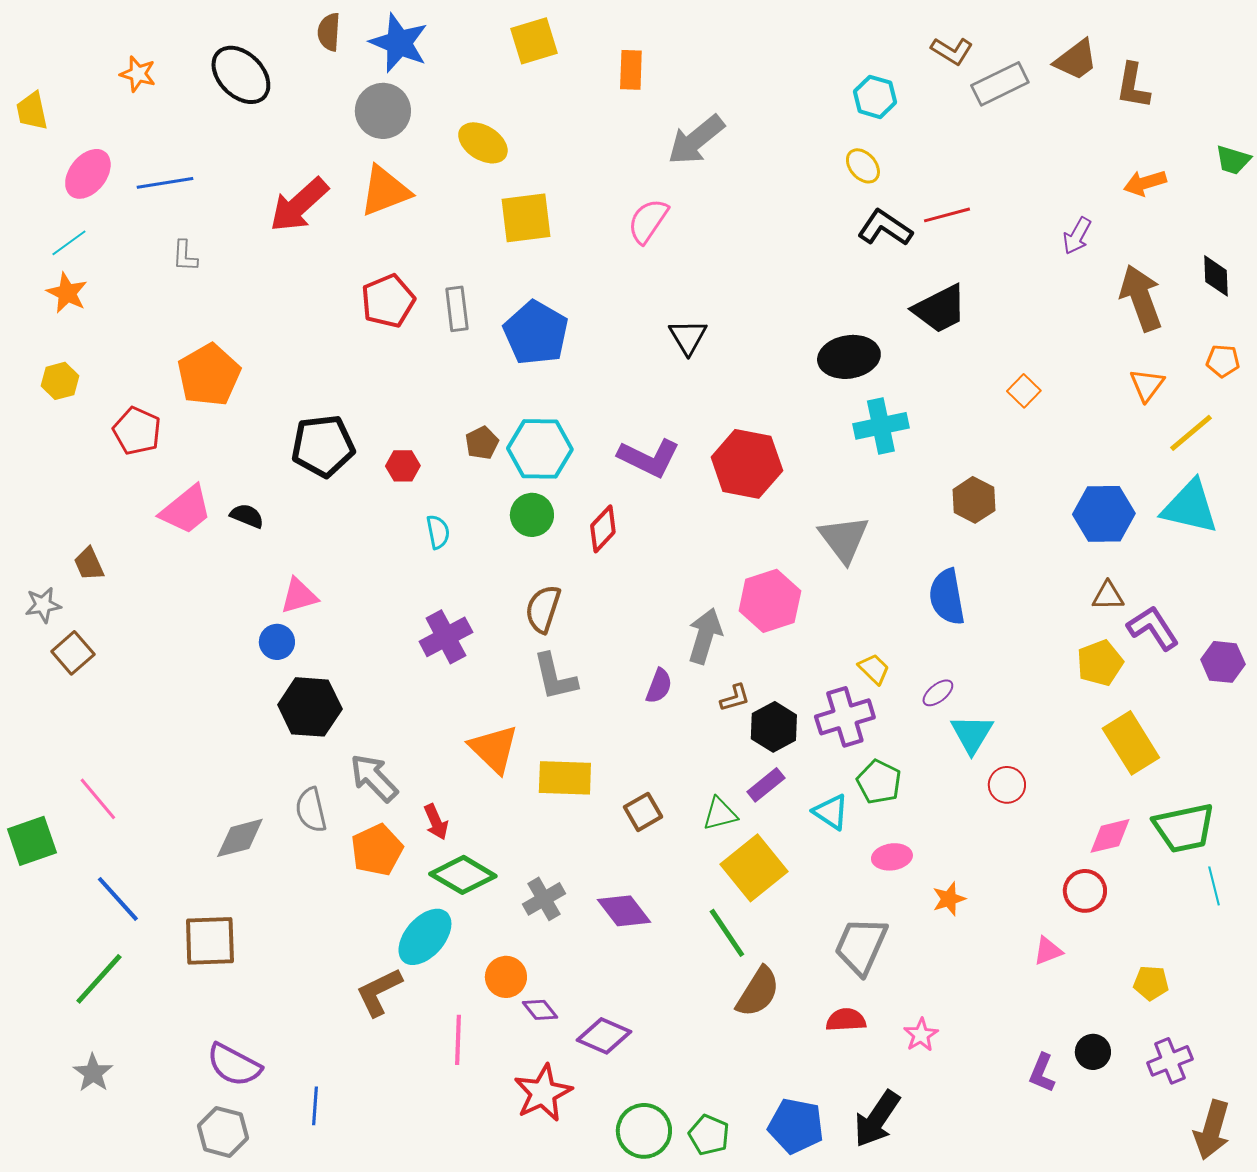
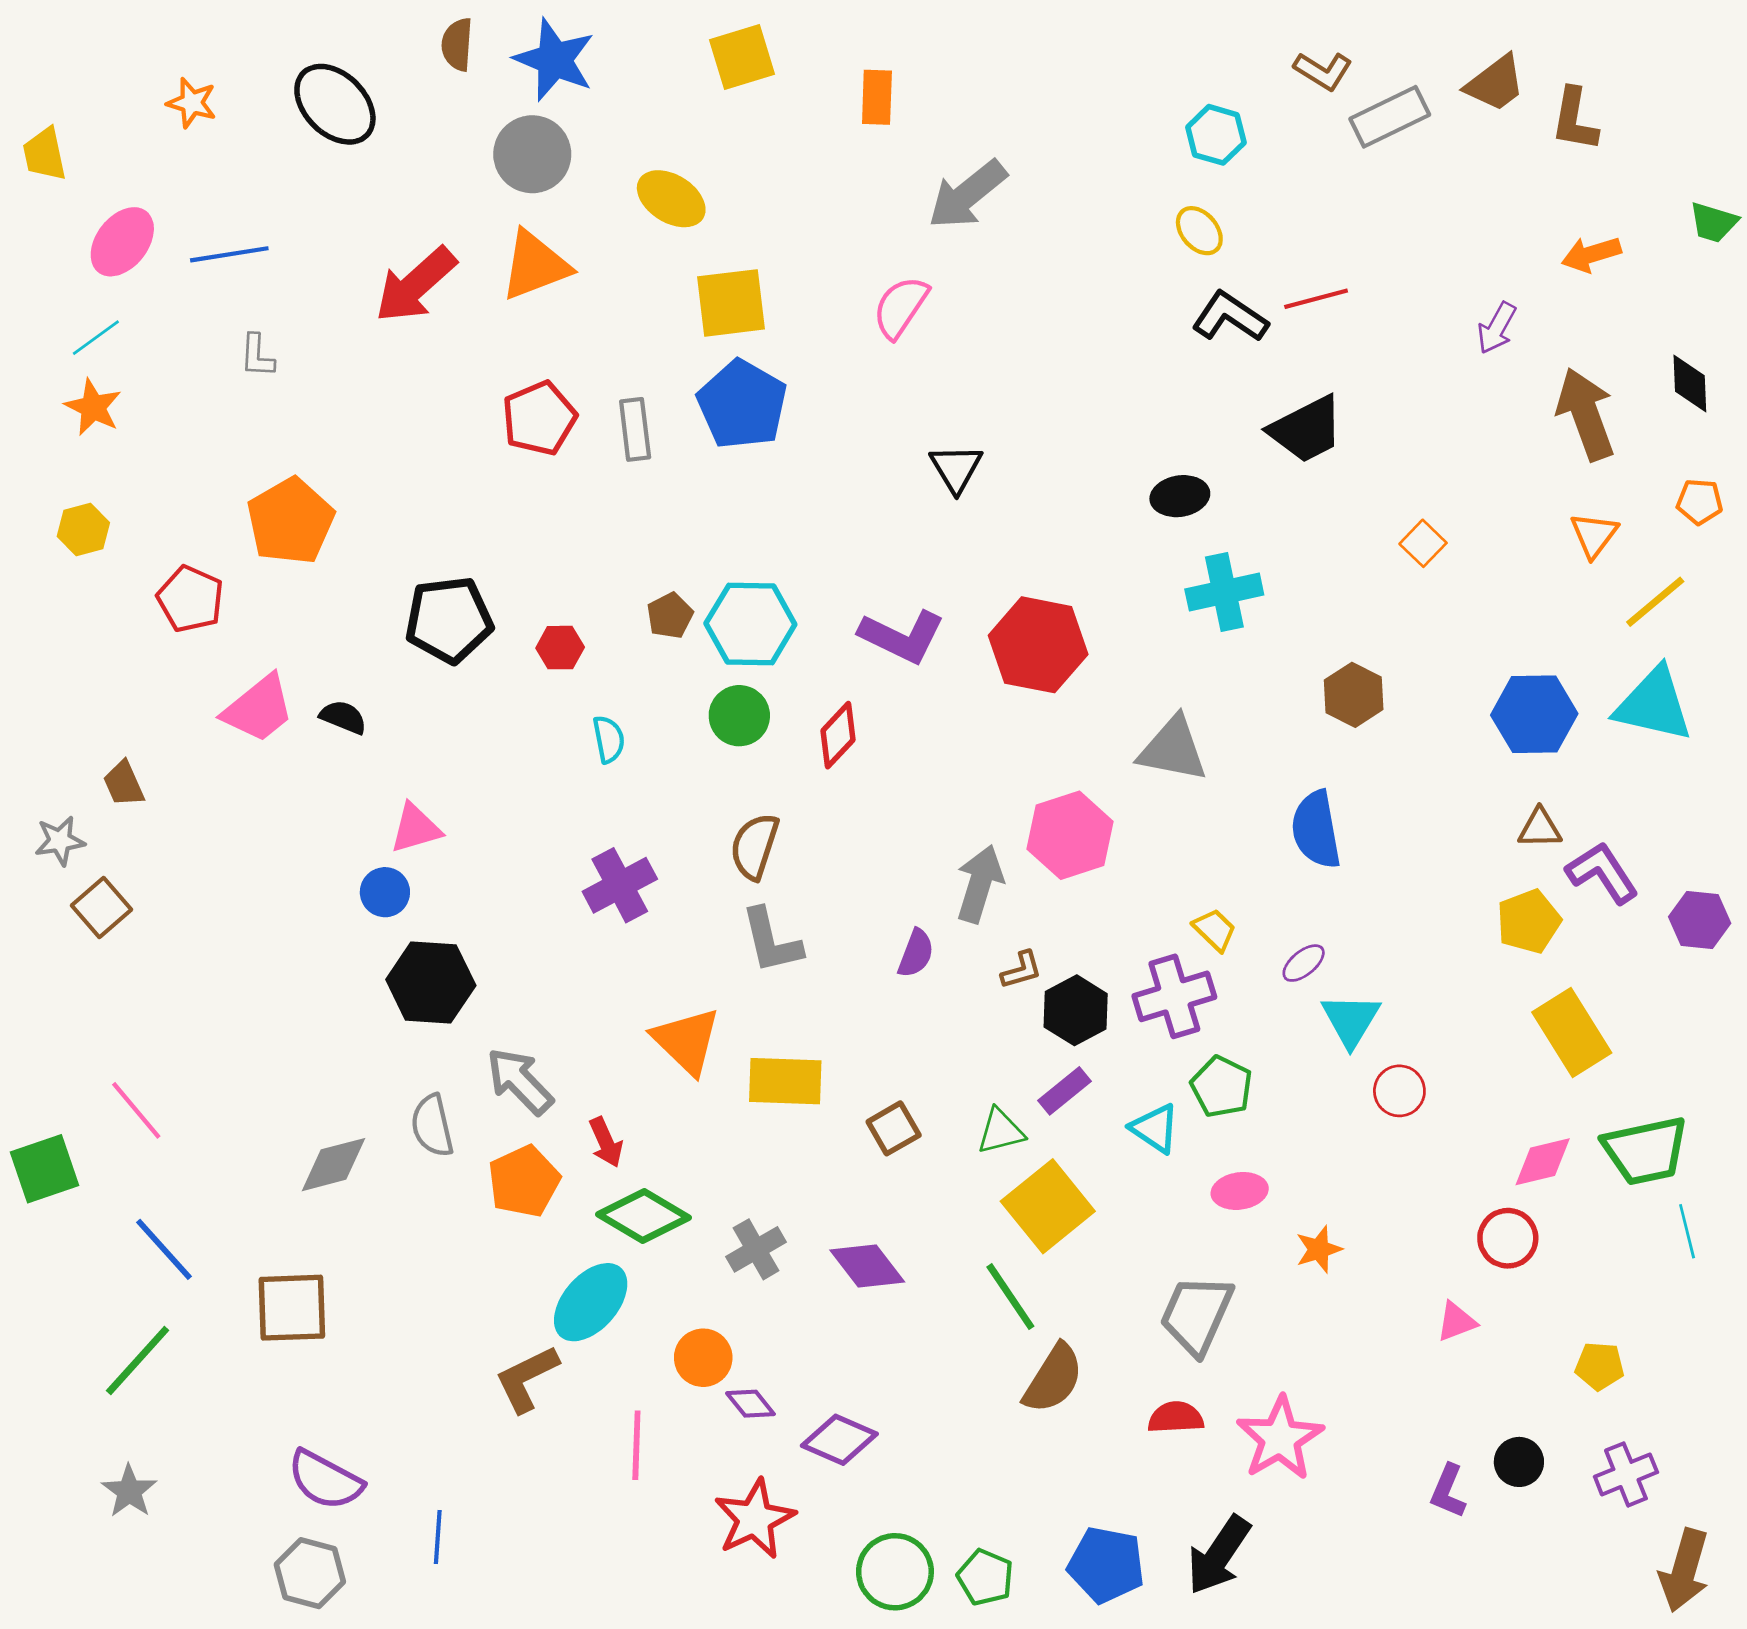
blue pentagon: (536, 333) -> (742, 404), moved
black ellipse: (849, 357) -> (1180, 496), size x0.7
gray triangle: (844, 539) -> (1173, 749), turned -42
pink star: (921, 1035) -> (1280, 1438), size x1.8

